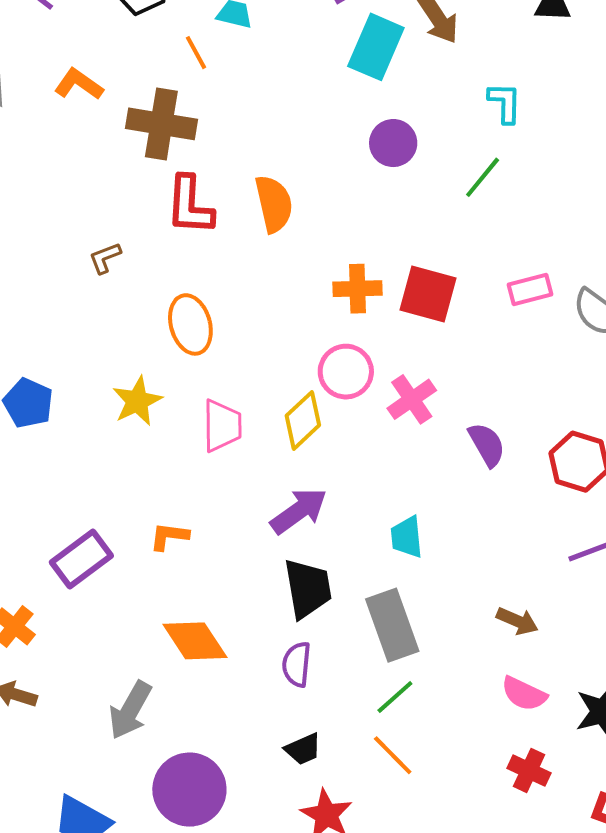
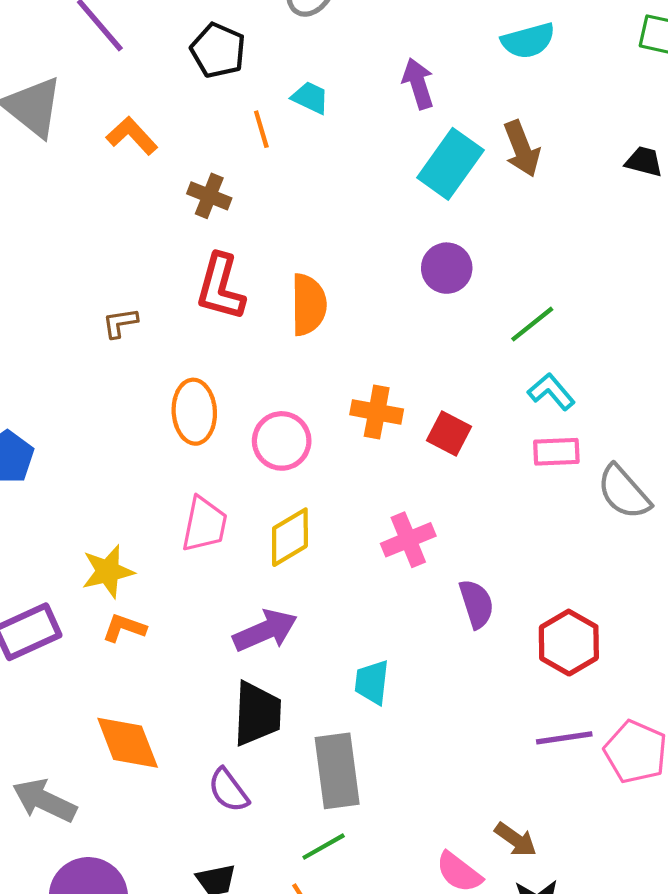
cyan L-shape: (505, 103) -> (551, 392), moved, turned -54
brown cross: (161, 124) -> (209, 196), size x0.6
red square: (428, 294) -> (449, 434), size x0.7
pink circle: (346, 372) -> (282, 441), moved
yellow star: (137, 401) -> (108, 571), moved
brown arrow: (517, 621) -> (516, 840), moved
purple semicircle: (297, 664) -> (228, 790), turned -54
gray arrow: (130, 710) -> (44, 801), turned 74

